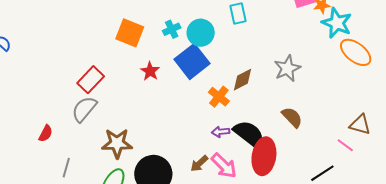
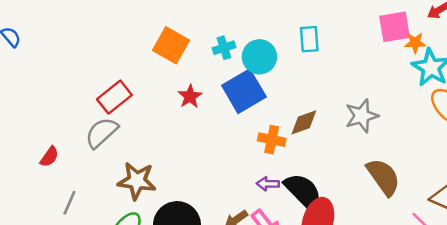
orange cross: (219, 97) -> (272, 140), turned -35
brown semicircle: (292, 117) -> (383, 177), moved, size x1.4

